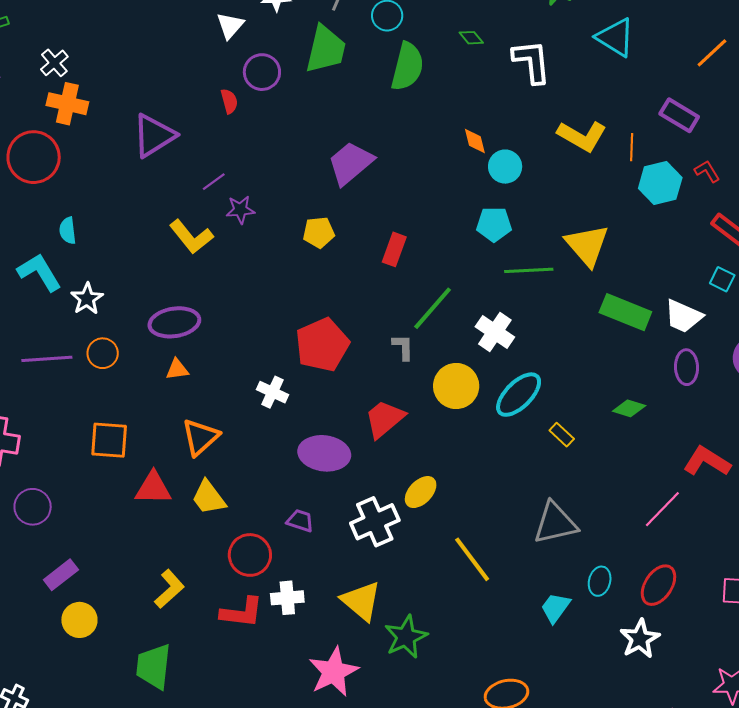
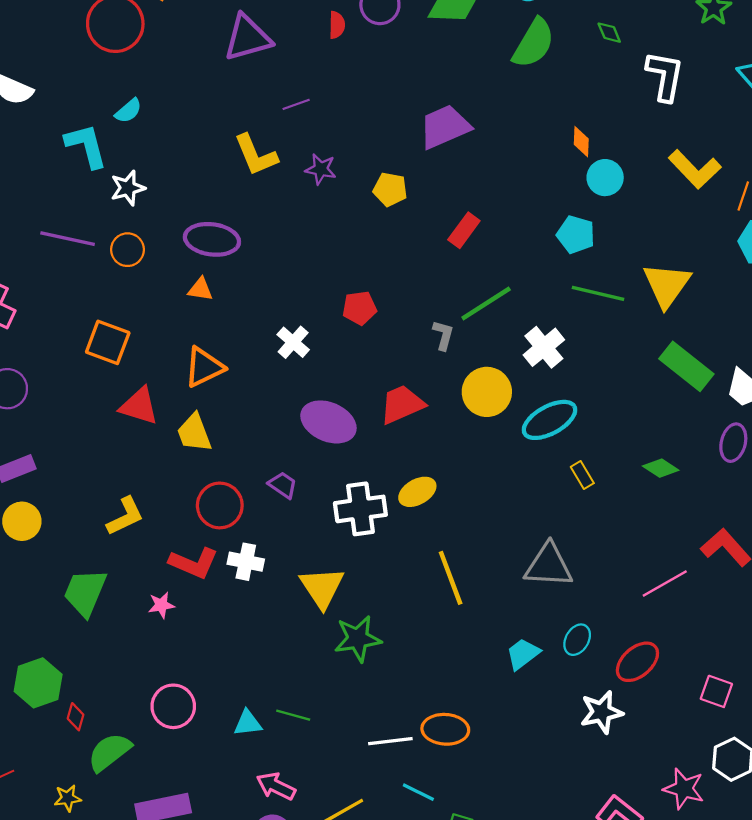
purple star: (240, 210) -> (321, 169), moved
cyan semicircle: (68, 231) -> (128, 111), turned -140
red pentagon: (322, 345) -> (359, 308), size x0.6
pink star: (334, 672) -> (161, 605), moved, size x0.5

